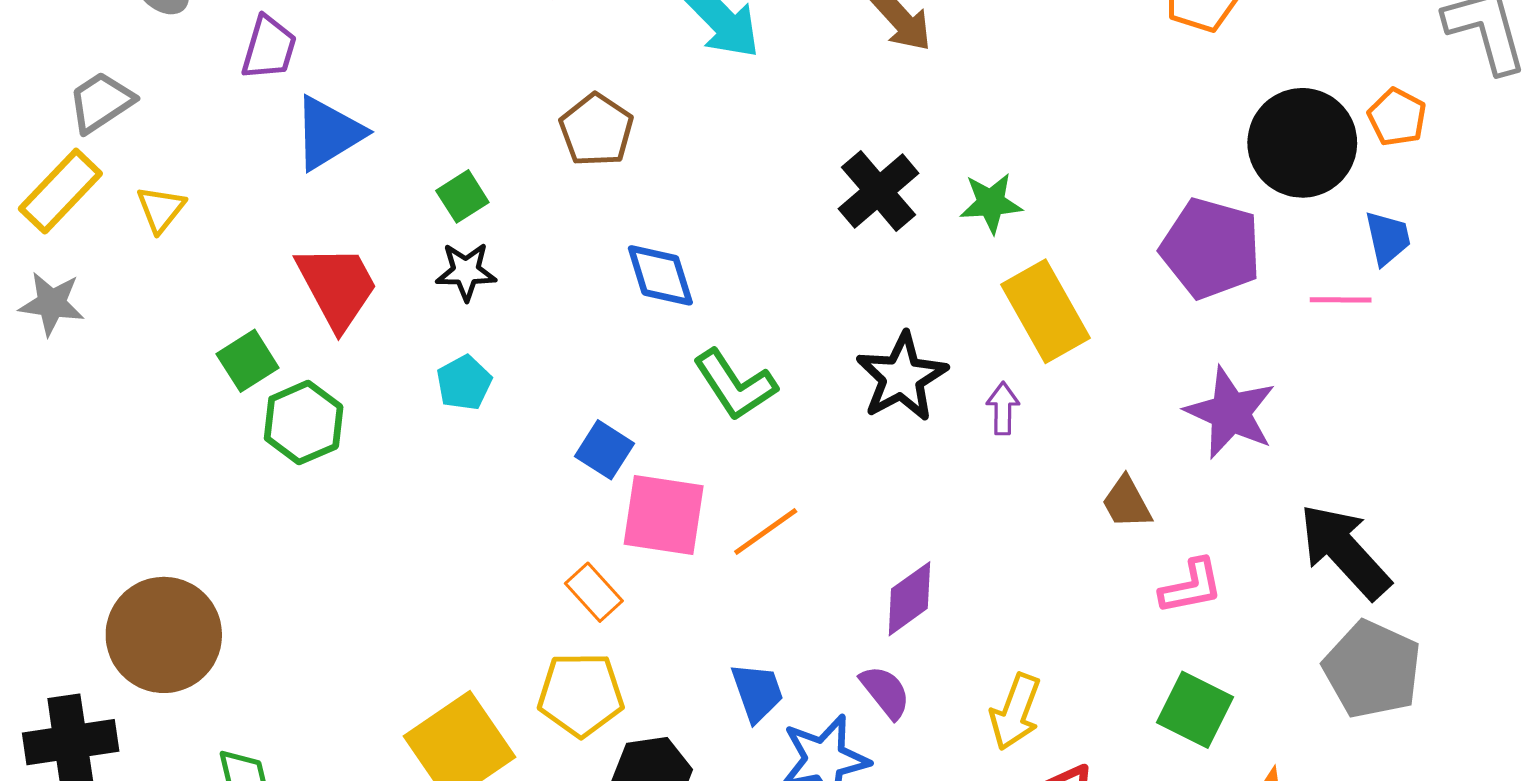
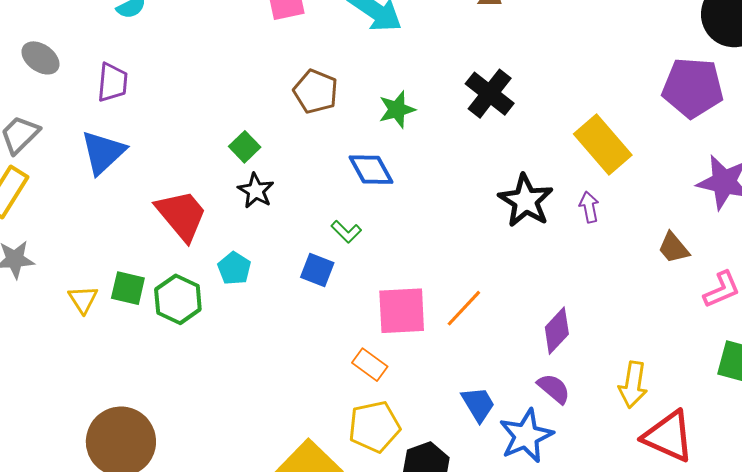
blue triangle: (328, 133) -> (103, 152), moved
green star: (991, 203) -> (397, 109), moved
yellow triangle: (161, 209) -> (83, 299), moved
black star: (466, 271) -> (256, 191), turned -30
green square: (248, 361) -> (128, 288), moved, turned -33
cyan pentagon: (464, 383) -> (234, 268), moved
green L-shape: (735, 385) -> (346, 232), moved, size x0.6
blue square: (604, 450) -> (317, 270), moved

